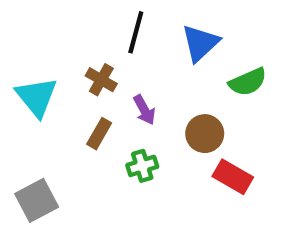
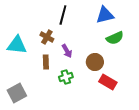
blue triangle: (200, 43) -> (105, 15), moved, turned 30
cyan triangle: (37, 97) -> (17, 45), turned -45
brown rectangle: (99, 134) -> (46, 62), turned -32

